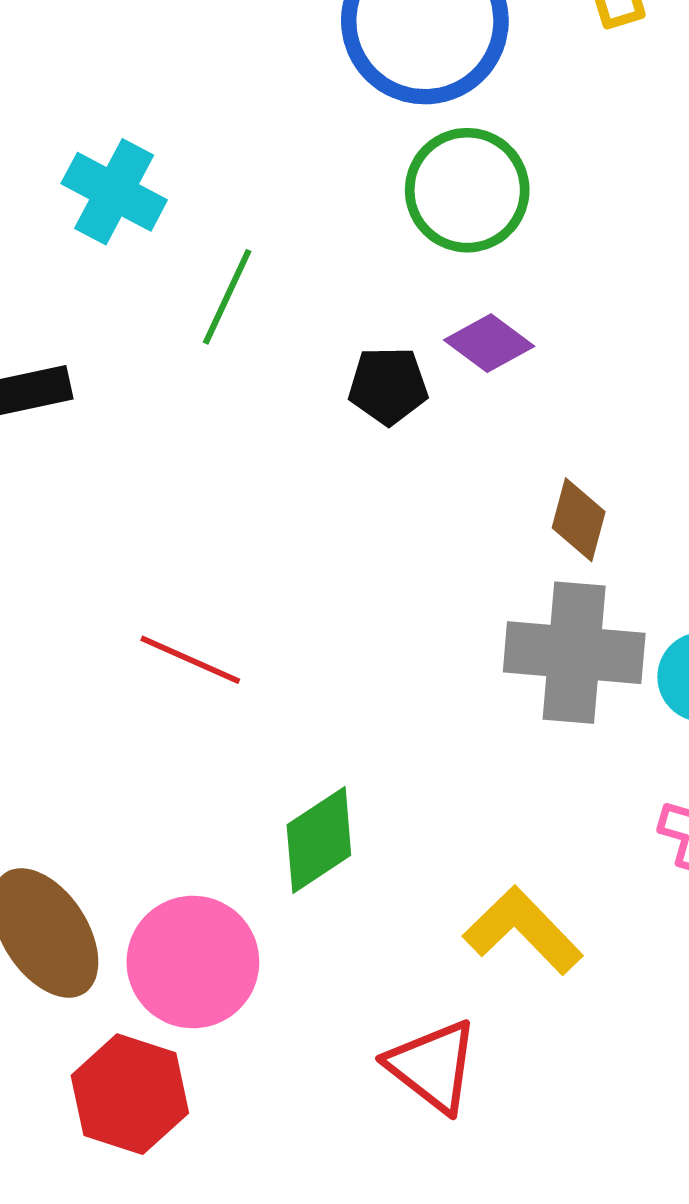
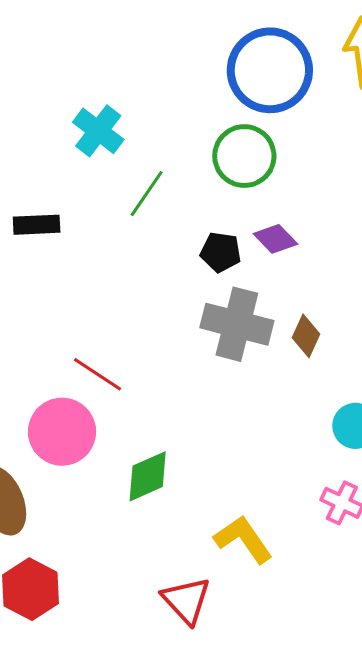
green circle: (467, 190) -> (244, 156), moved
gray cross: (574, 653) -> (237, 324), moved
pink circle: (193, 962) -> (62, 432), moved

